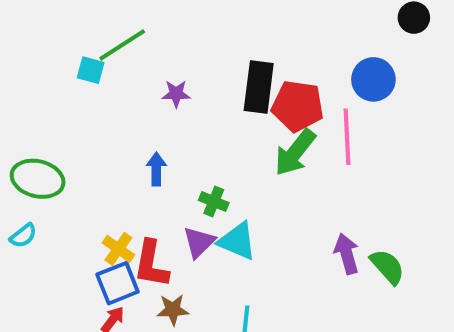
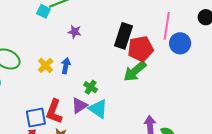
purple star: (176, 94) -> (75, 32), moved
red pentagon: (298, 106) -> (141, 49), turned -30
pink line: (347, 137) -> (167, 26), moved
yellow cross: (118, 249) -> (46, 65), moved

